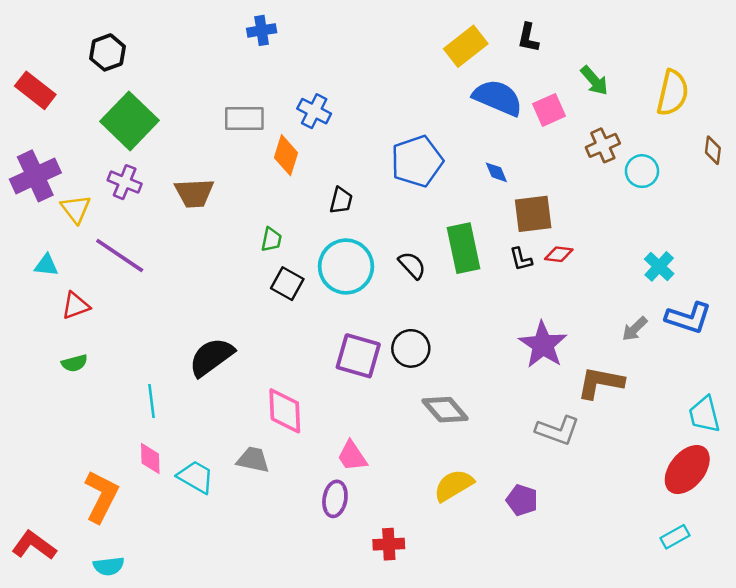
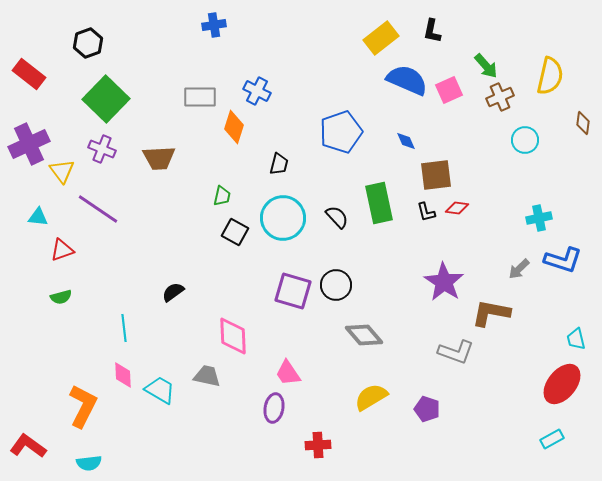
brown cross: (603, 145) -> (500, 97), moved
cyan cross: (659, 266) -> (539, 218), turned 35
black semicircle: (211, 357) -> (173, 292), size x0.6
cyan trapezoid: (704, 414) -> (576, 339), size x0.7

